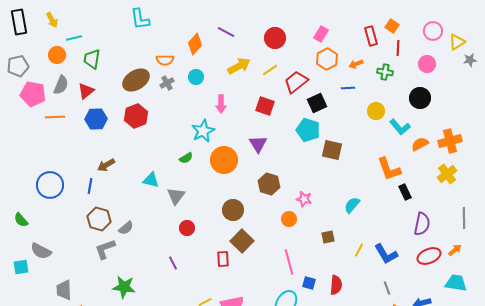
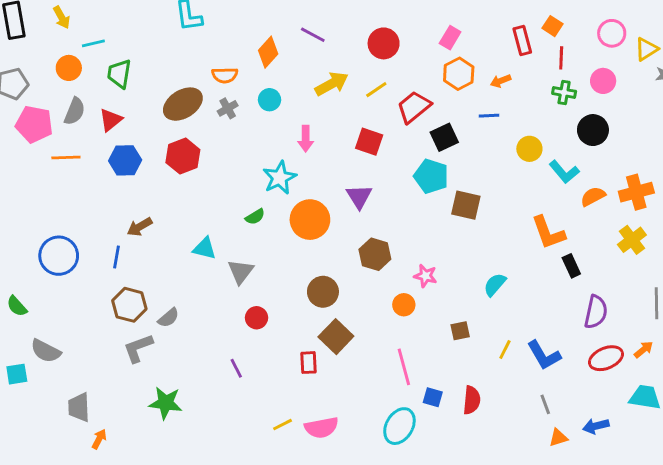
green cross: (385, 72) -> (564, 92), moved

